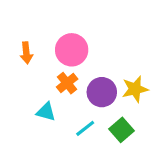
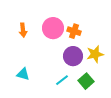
orange cross: (67, 83) -> (74, 31), moved, turned -32
cyan triangle: (46, 112) -> (23, 74), moved

